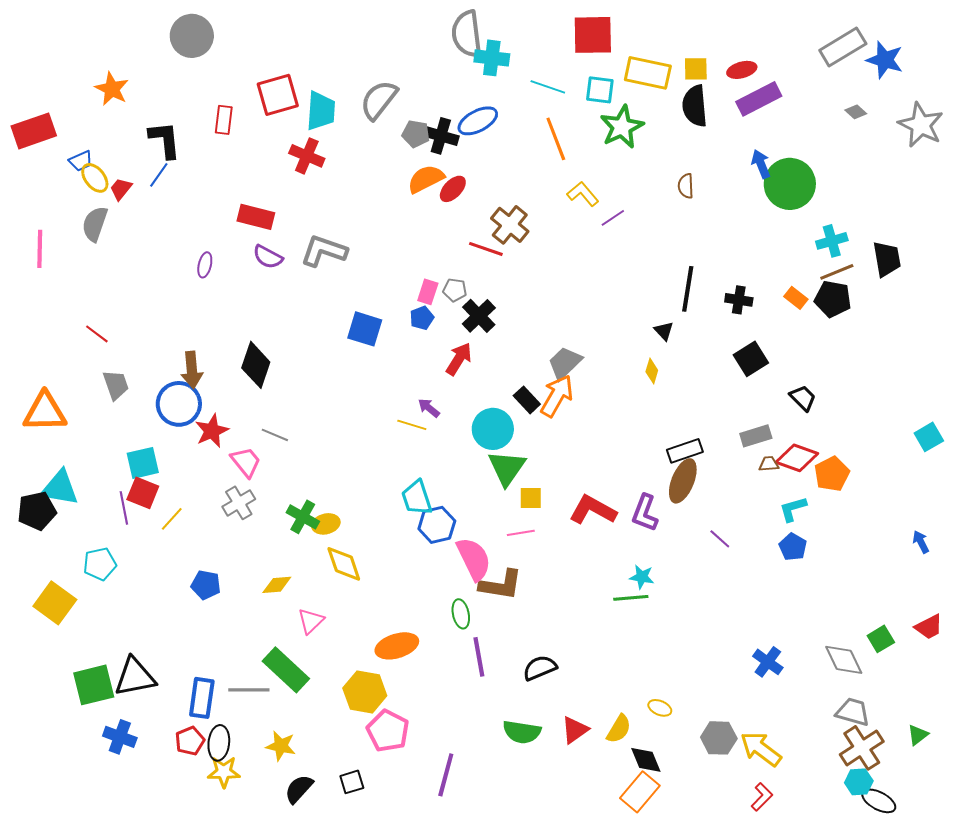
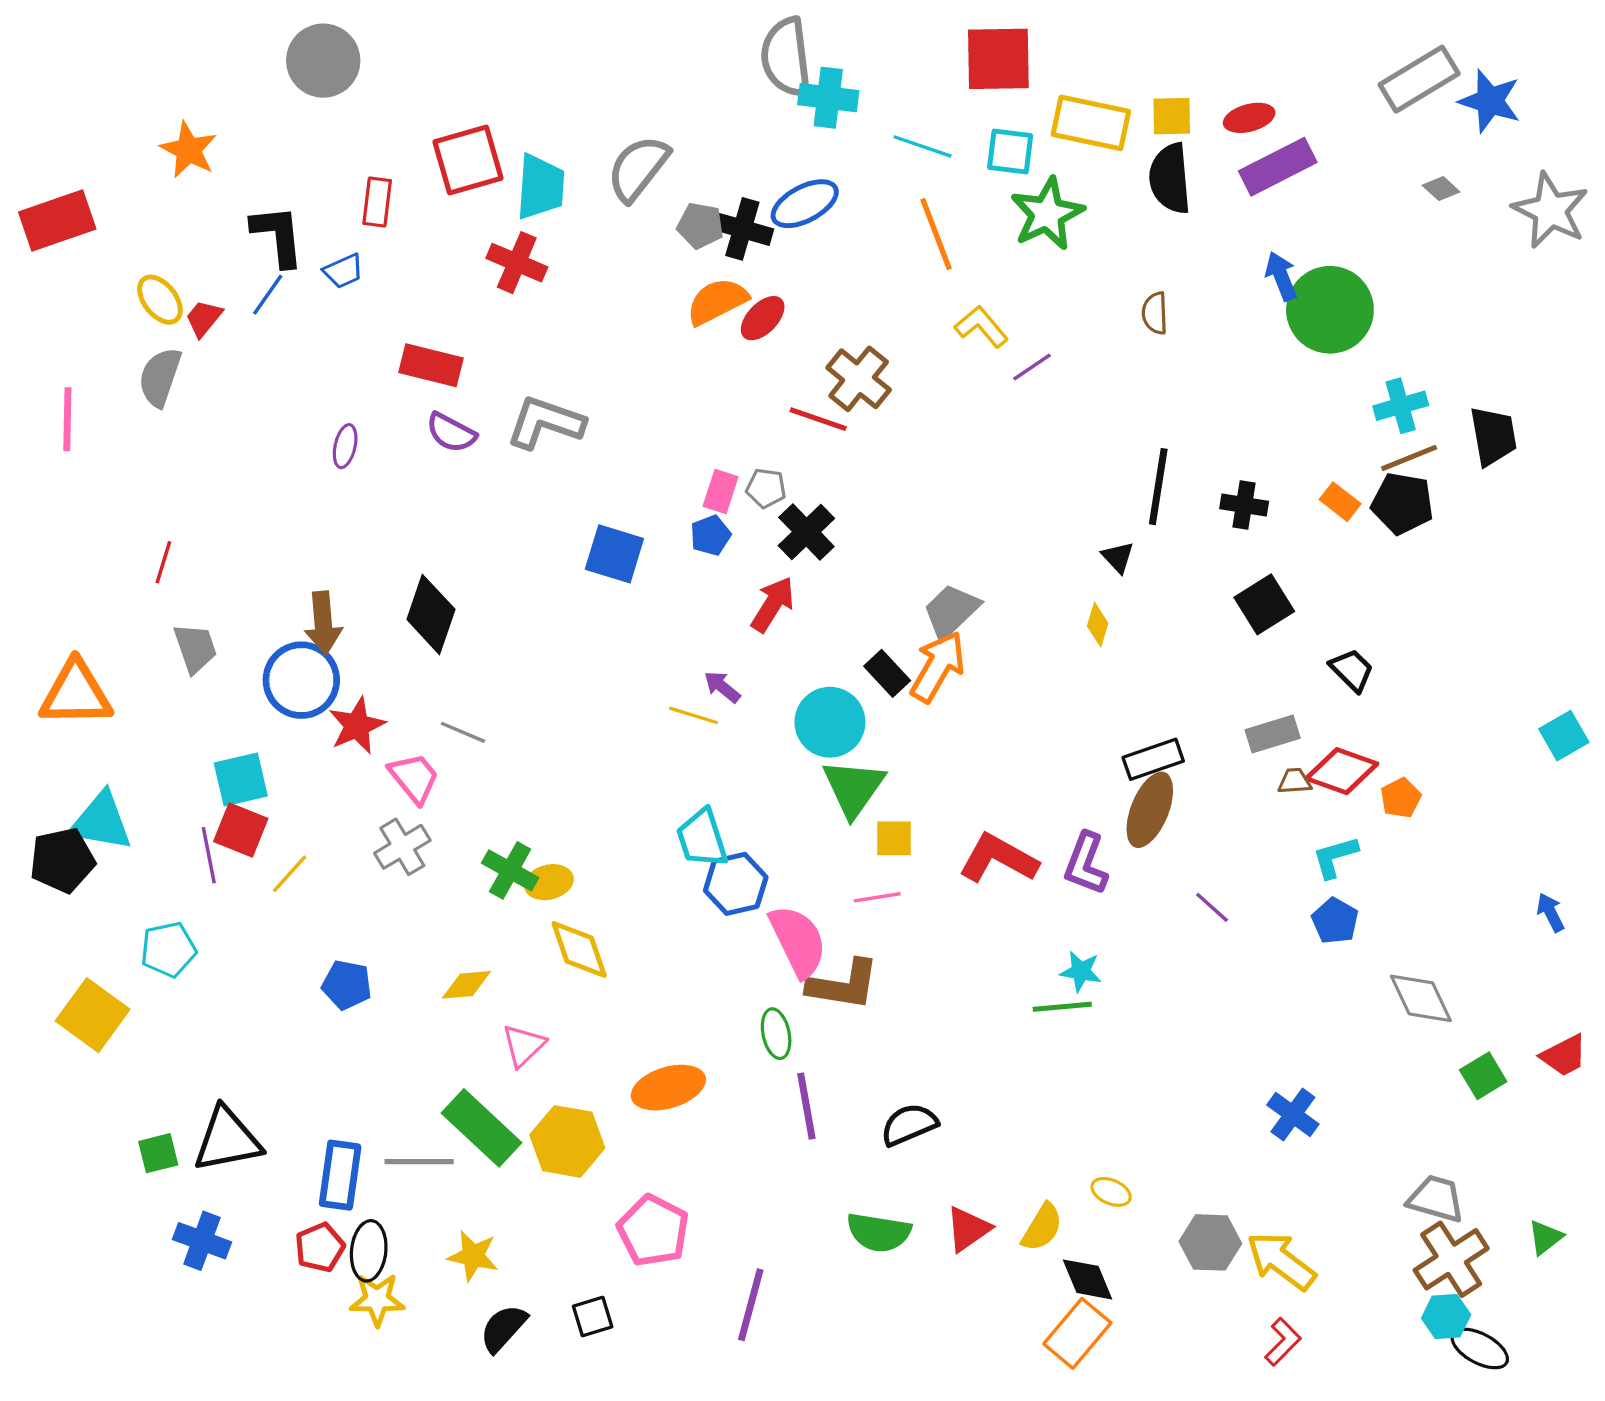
blue trapezoid: (81, 161) -> (343, 271), moved
red line: (97, 334) -> (163, 562), turned 70
orange pentagon: (832, 474) -> (1401, 798), size x0.7
gray diamond: (844, 660) -> (1421, 998), moved
green square: (94, 685) -> (158, 1153), size x0.6
yellow hexagon: (365, 692) -> (567, 1141), moved

